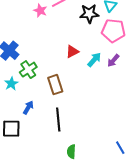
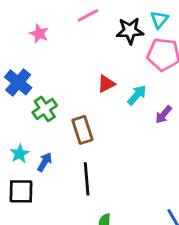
pink star: (40, 11) -> (39, 34), moved
purple arrow: (113, 61) -> (163, 115), moved
cyan star: (11, 84) -> (20, 154), moved

